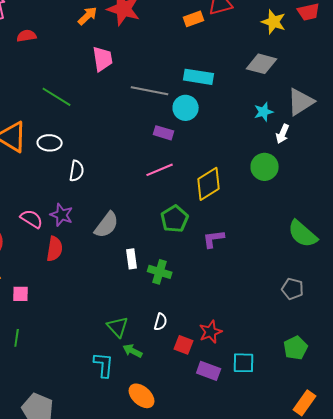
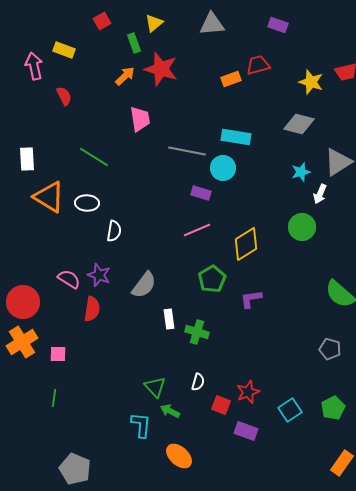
red semicircle: (27, 36) -> (64, 96), turned 72
cyan square: (244, 363) -> (290, 410), moved, turned -35

